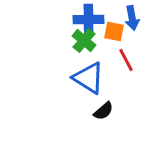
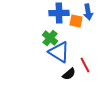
green cross: (84, 41) -> (50, 38), moved
red line: (126, 60) -> (85, 65), moved

